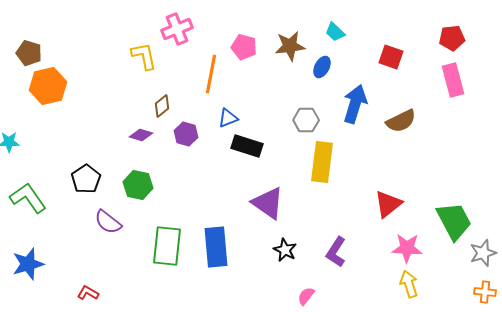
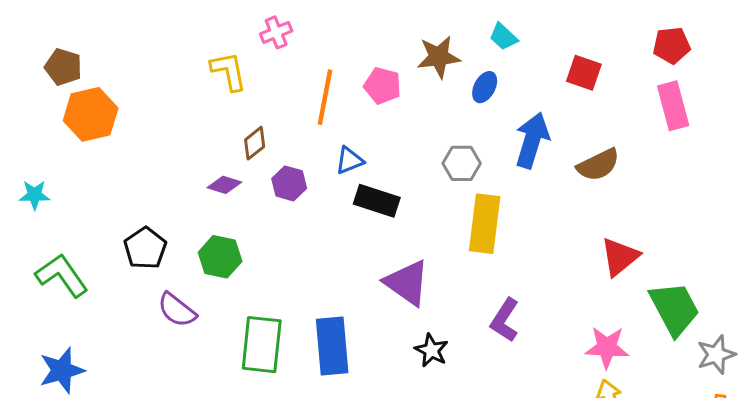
pink cross: (177, 29) -> (276, 32), size x0.7
pink pentagon: (244, 47) -> (383, 86), moved
red triangle: (388, 204) -> (620, 257), moved
purple L-shape: (336, 252) -> (505, 320), moved

